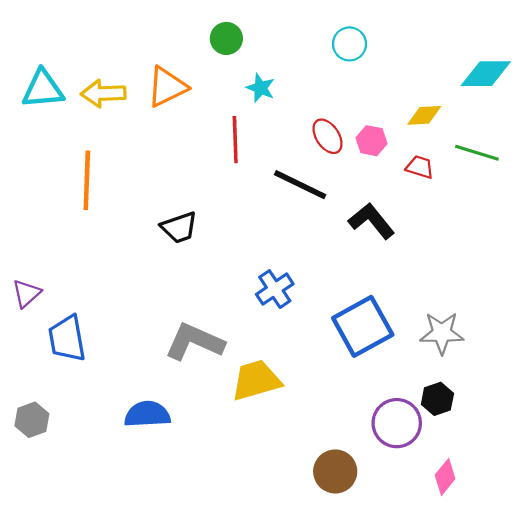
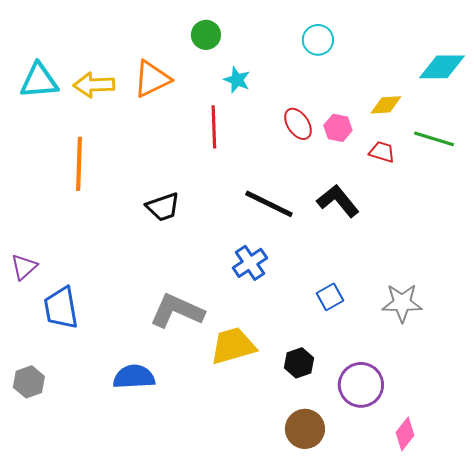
black line: (300, 185) -> (269, 204), moved
blue square: (363, 326) -> (330, 297), size x0.5
black hexagon: (437, 399) -> (299, 363), moved

